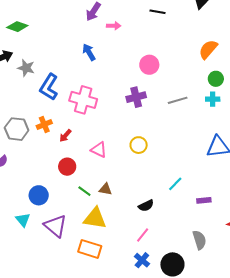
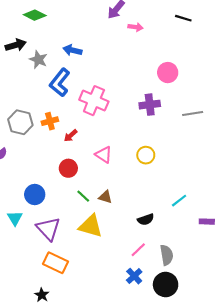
blue arrow: (89, 52) -> (72, 50), moved, turned -54
gray semicircle: (199, 240) -> (167, 255), moved
orange rectangle: (90, 249) -> (56, 263), moved

